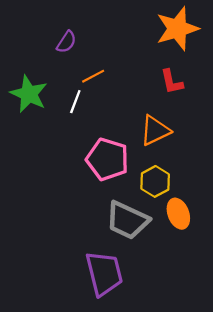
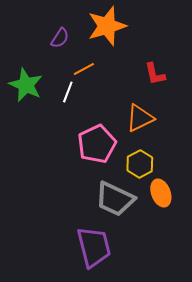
orange star: (177, 29) -> (107, 26), moved
pink pentagon: (107, 159) -> (97, 144), turned 30

